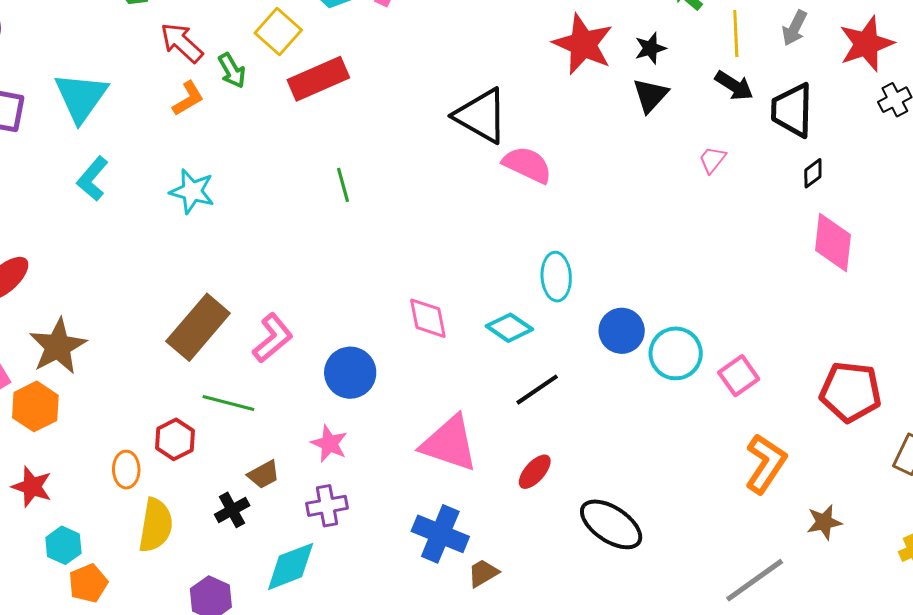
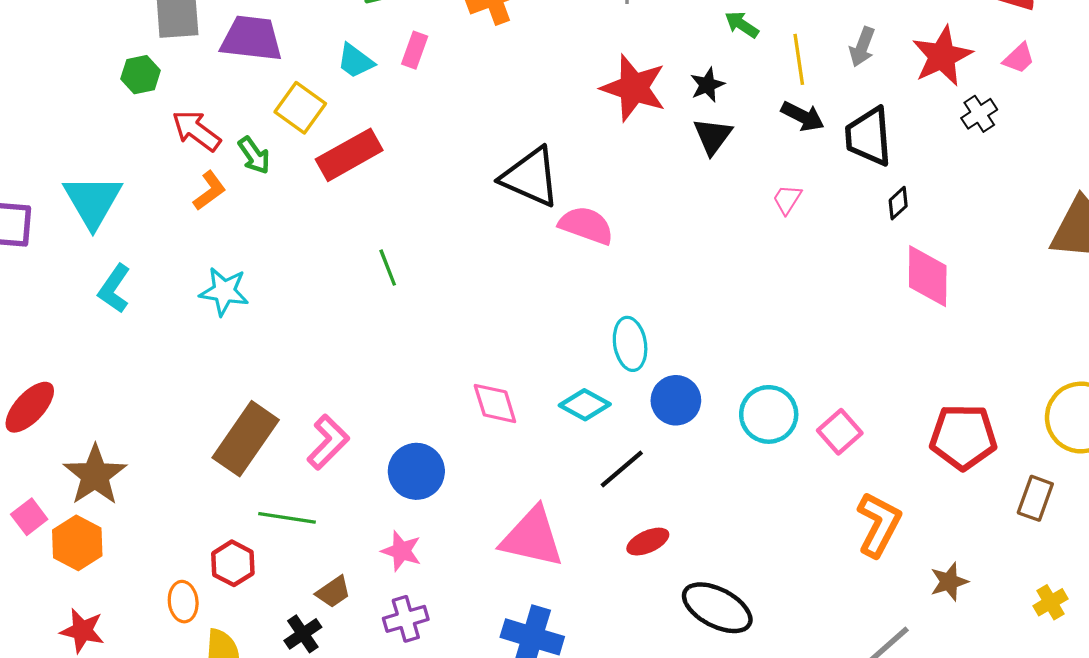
blue circle: (622, 331) -> (676, 400), moved
red ellipse: (535, 472) -> (648, 542), moved, turned 30

